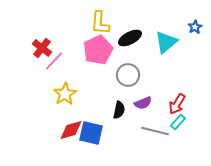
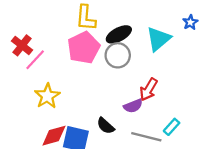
gray circle: (128, 75) -> (118, 55), moved
red arrow: (177, 104) -> (149, 89), moved
black semicircle: (119, 110) -> (106, 126), moved, turned 120

